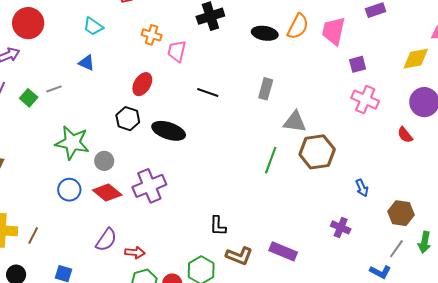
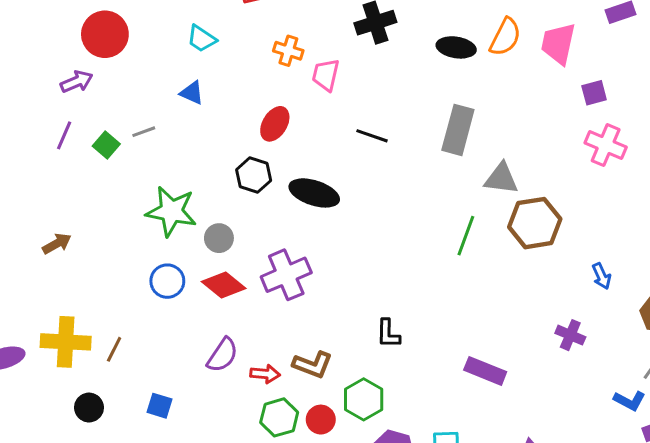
gray rectangle: (266, 89) -> (458, 130), size x1.5
brown L-shape: (239, 256) -> (313, 365), moved

